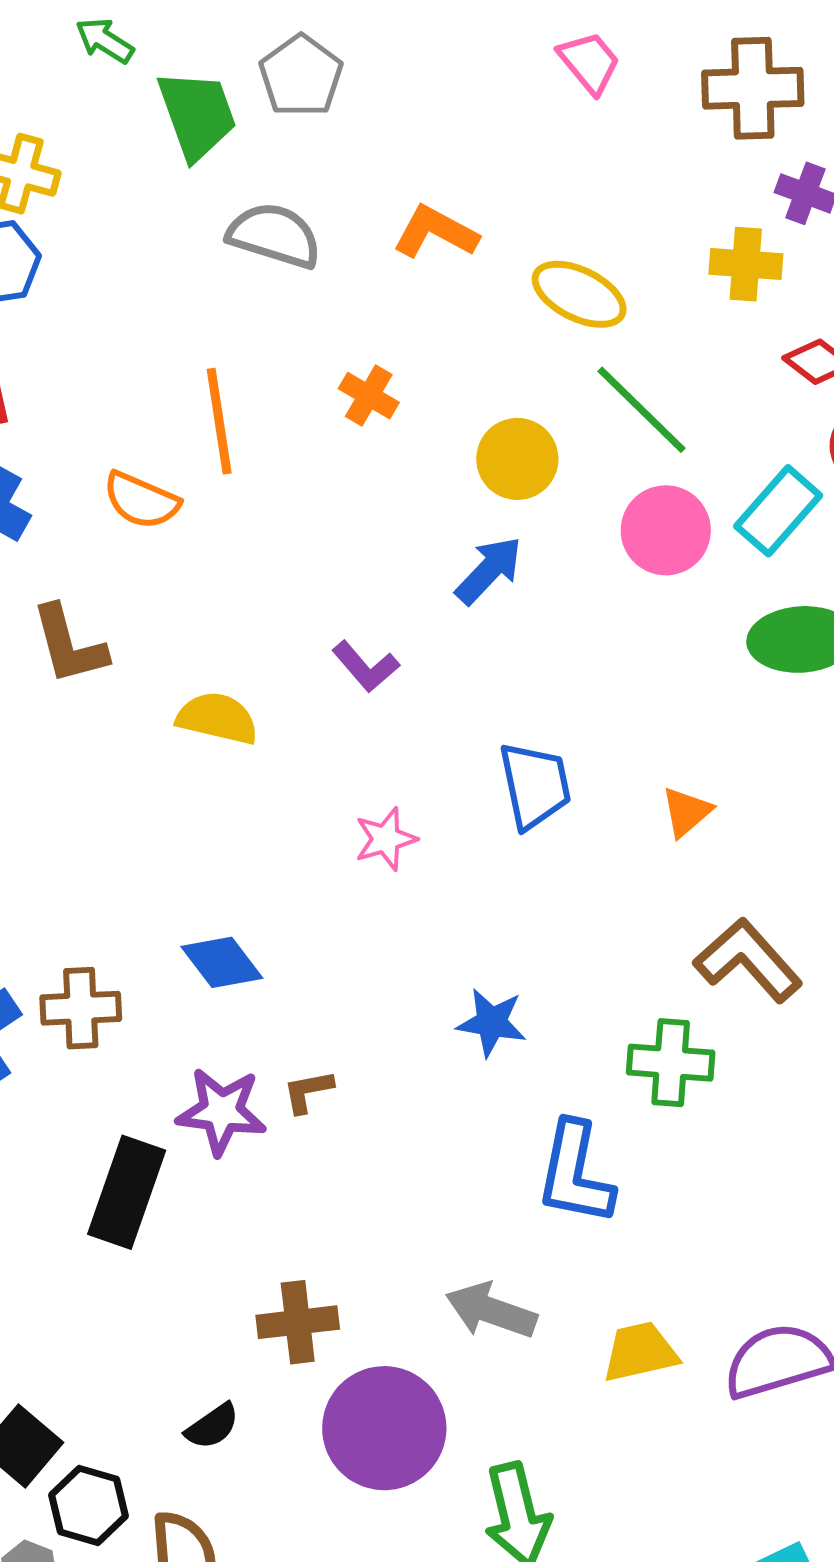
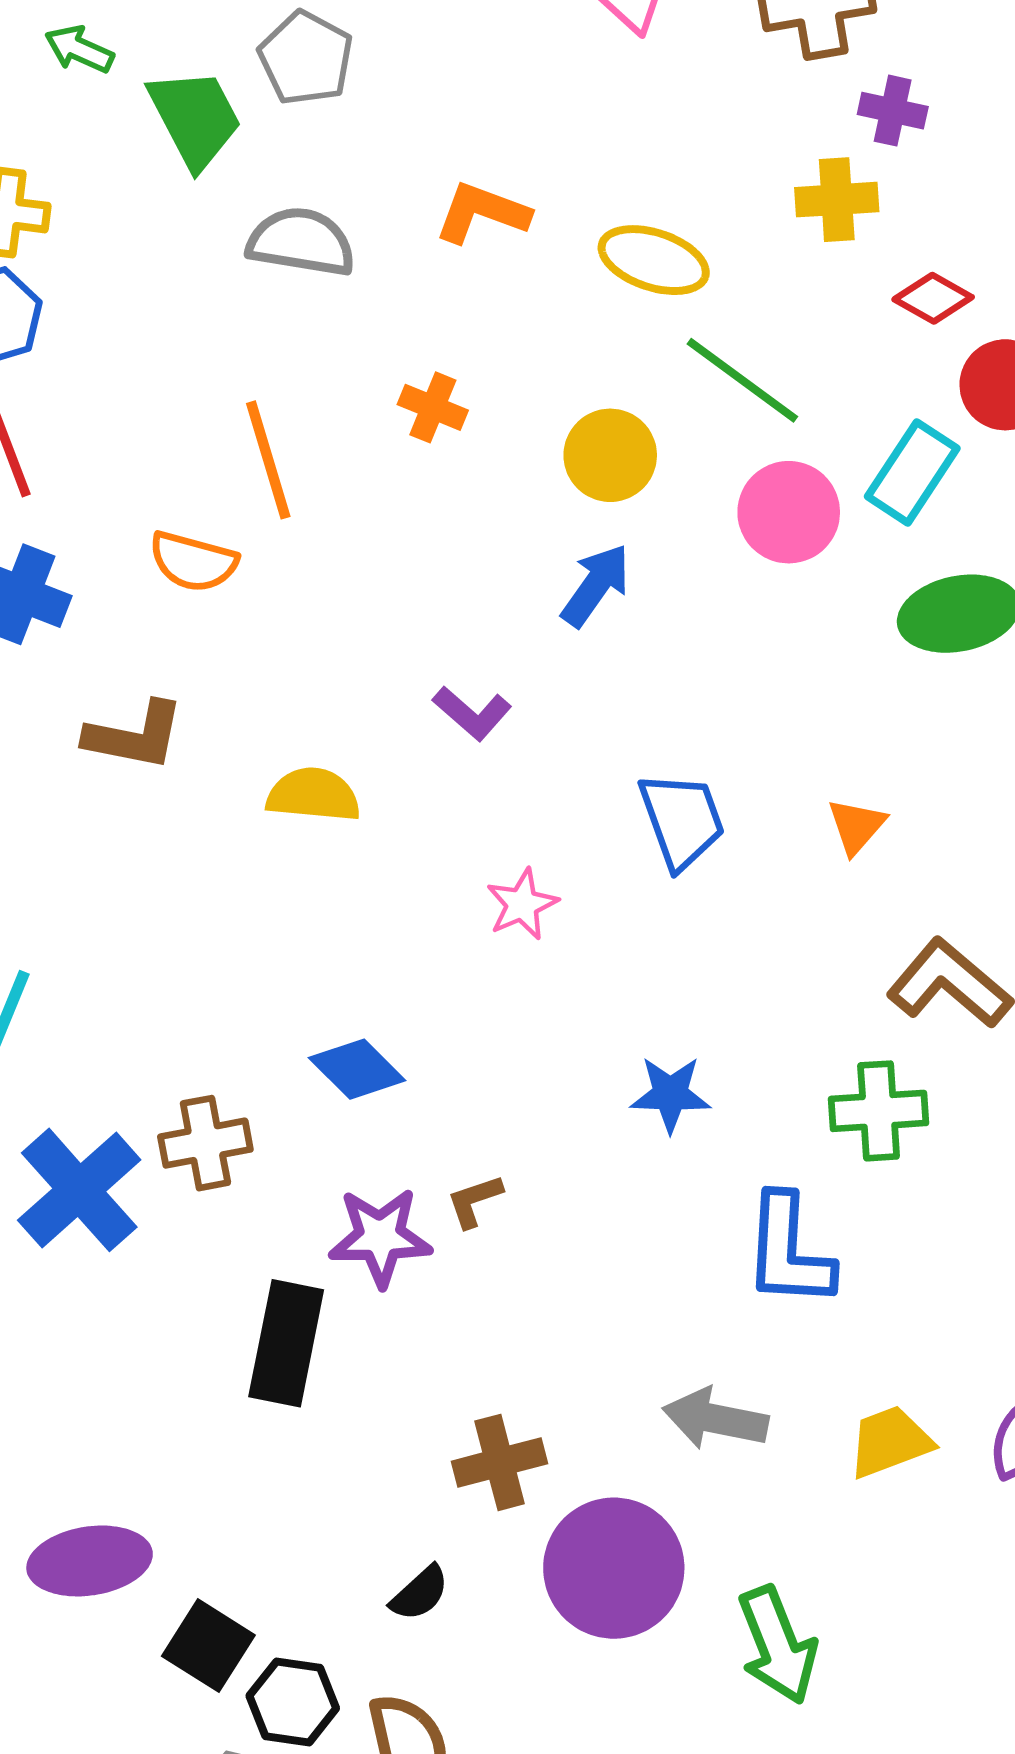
brown L-shape: (69, 645) -> (135, 736), turned -56

